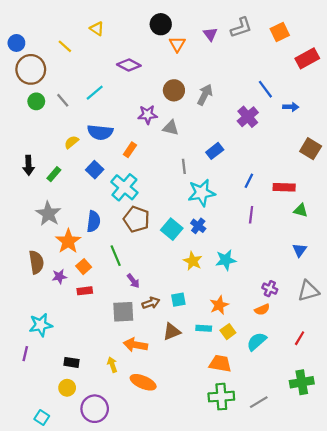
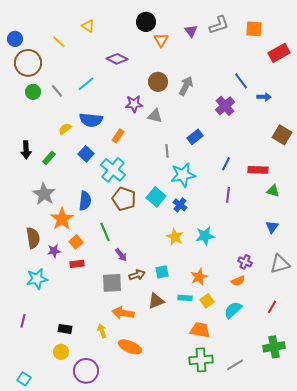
orange square: (280, 32) -> (254, 29), turned 30
cyan square: (172, 229) -> (156, 197), moved
cyan star: (41, 325) -> (37, 279), moved
cyan square: (42, 418) -> (24, 379), moved

